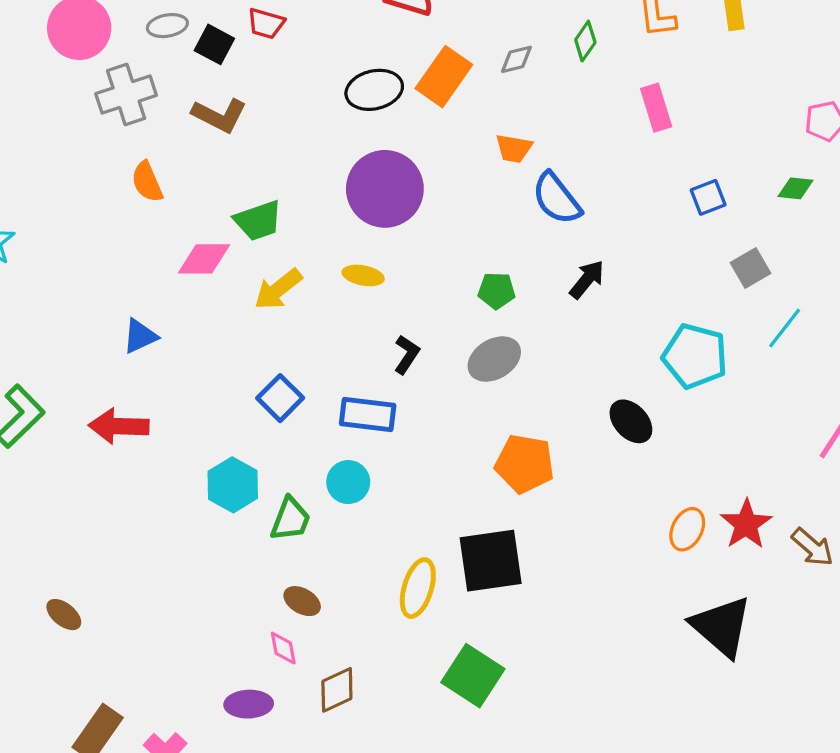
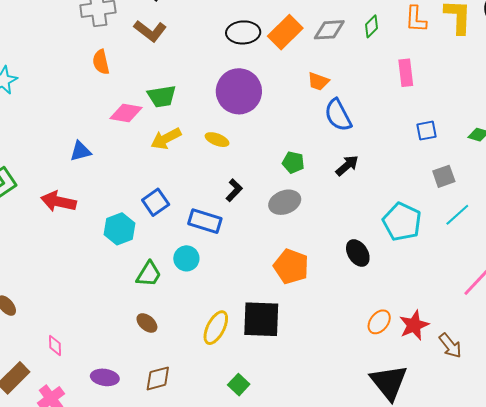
gray diamond: (516, 59) -> (329, 30), size x1.5
cyan hexagon: (233, 485) -> (120, 229), moved
pink diamond: (283, 648) -> (55, 345), moved
green square: (473, 676) -> (239, 385), size x0.6

